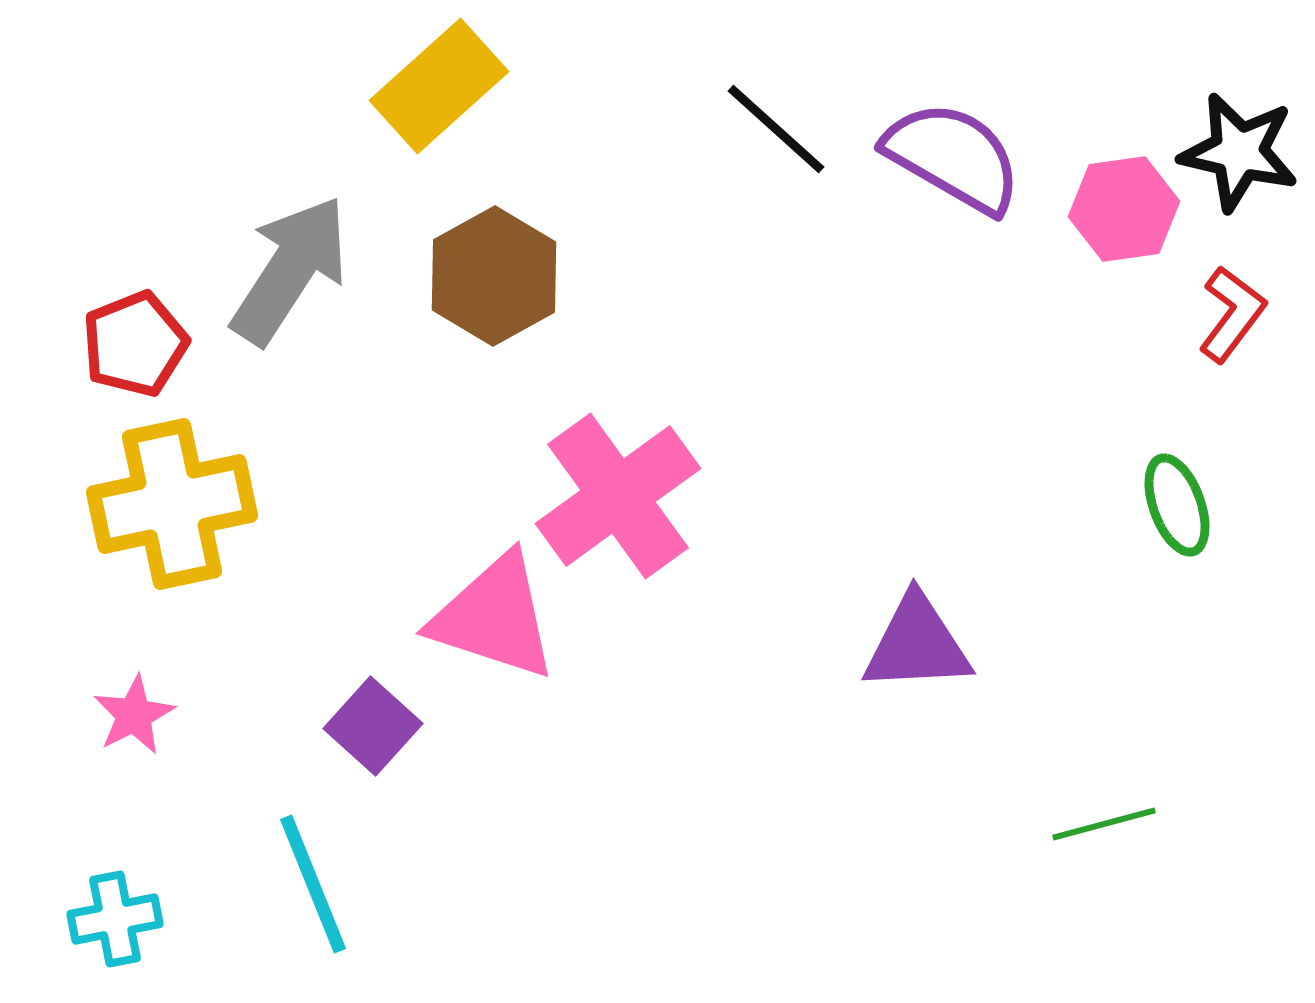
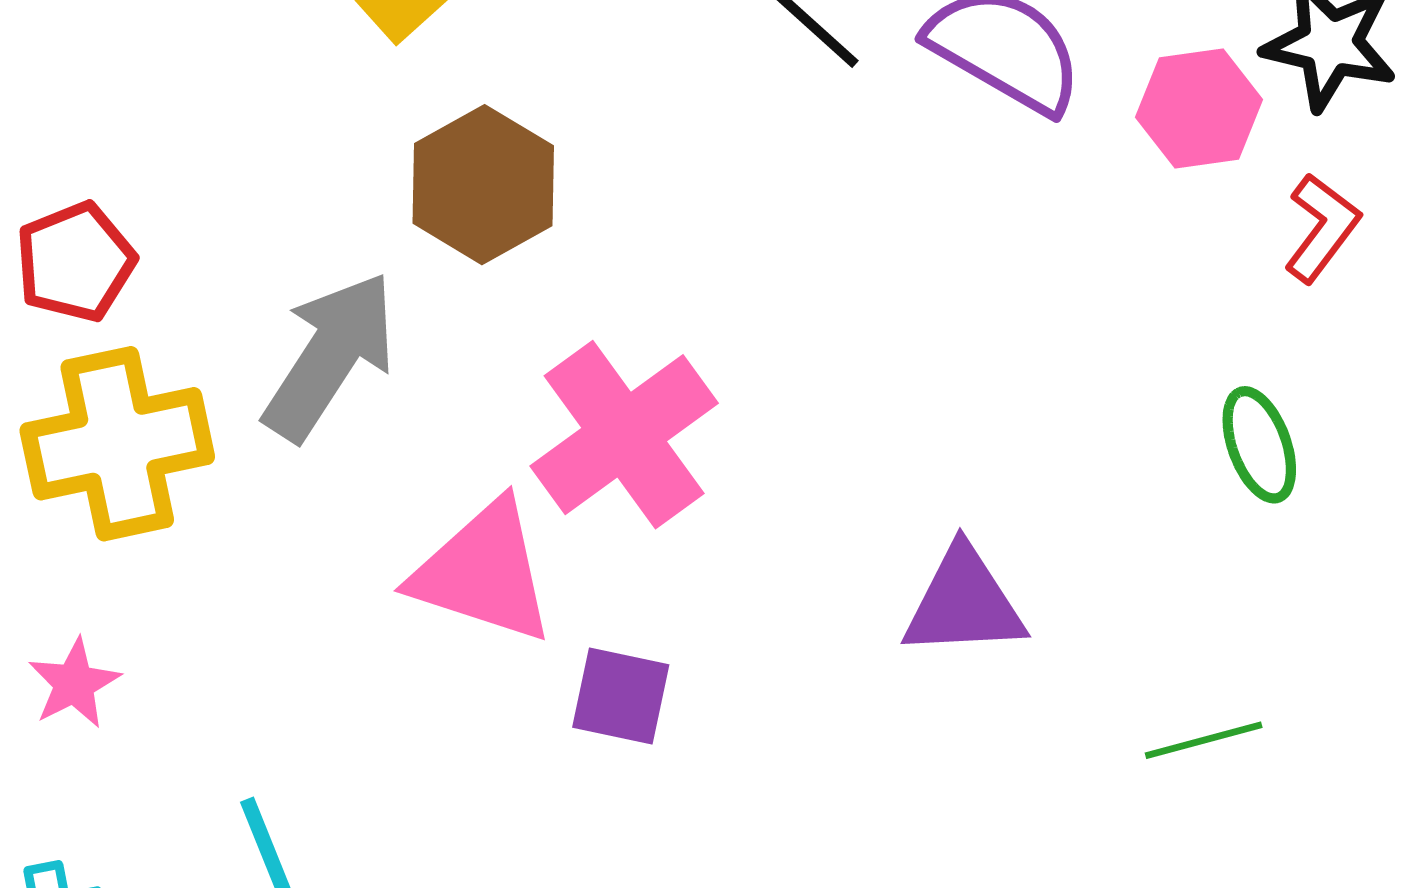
gray arrow: (290, 270) -> (330, 356), moved
purple square: (373, 726) -> (621, 696), moved, turned -30
green line: (1104, 824) -> (1204, 740), moved

